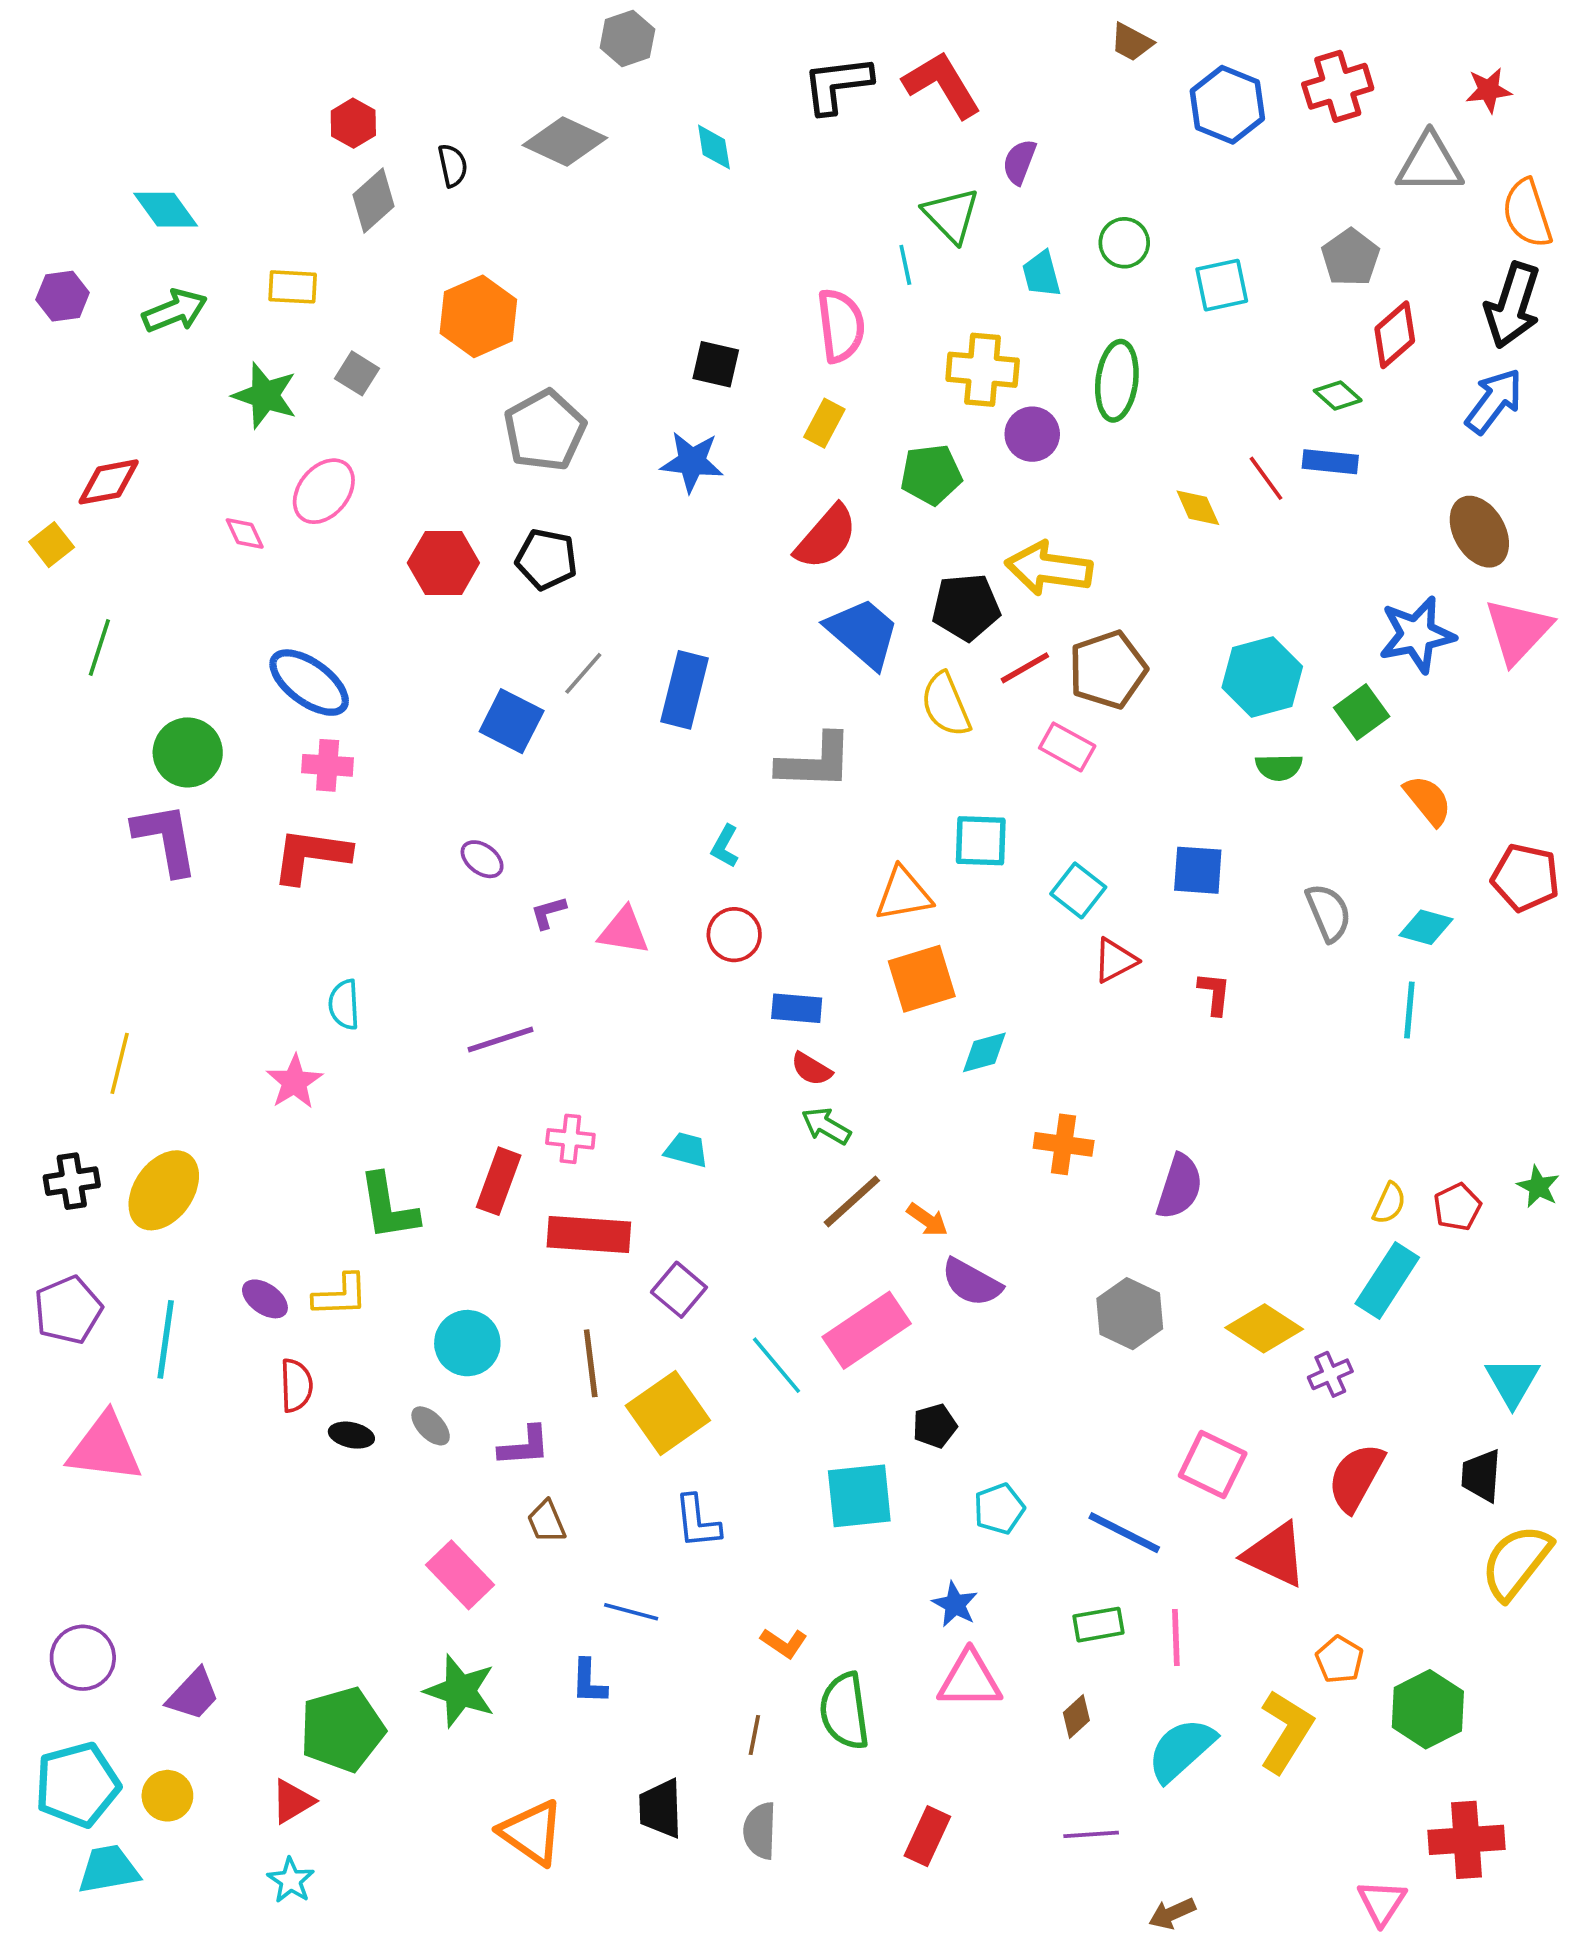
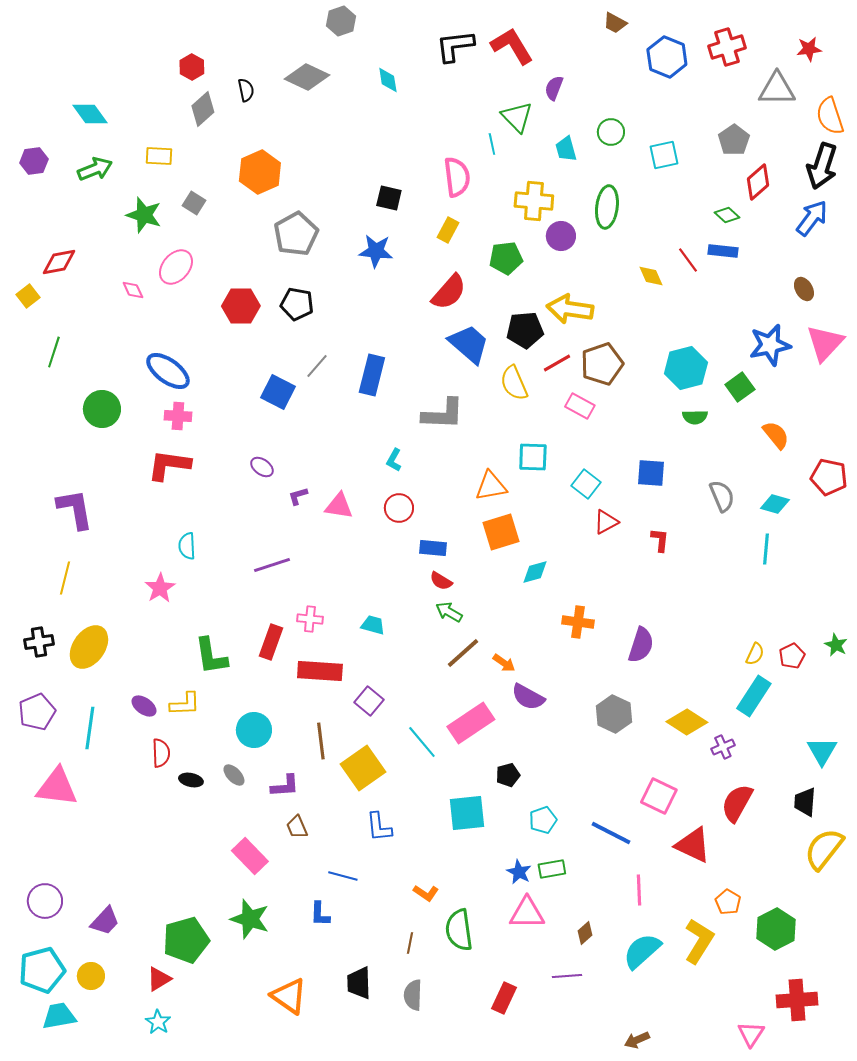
brown ellipse: (1479, 532) -> (804, 289), size x0.6
purple L-shape: (166, 839) -> (75, 509), moved
green rectangle: (1098, 1625) -> (552, 869), moved
purple line: (1091, 1834) -> (567, 976), moved

